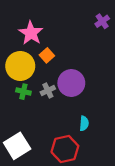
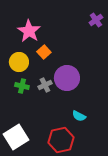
yellow circle: (20, 66) -> (19, 62), size x0.7
cyan semicircle: (84, 123) -> (79, 116), turned 112

